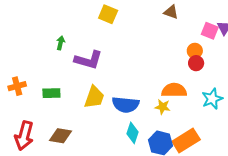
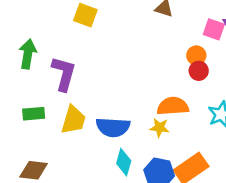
green arrow: (61, 43) -> (28, 54), size x1.6
purple L-shape: (88, 60) -> (64, 74), turned -88
green rectangle: (51, 93) -> (34, 114), moved

